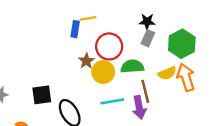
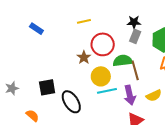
blue rectangle: (75, 29) -> (36, 29), moved, turned -64
yellow circle: (103, 72) -> (101, 76), moved
yellow semicircle: (167, 73) -> (154, 96), moved
brown line: (145, 91) -> (135, 70), moved

